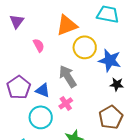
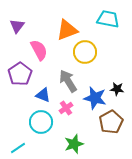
pink semicircle: (39, 45) -> (39, 50), size x1.5
blue star: (110, 60) -> (95, 98), moved
purple pentagon: (19, 87) -> (20, 74), moved

